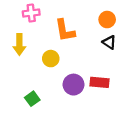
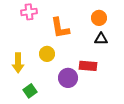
black triangle: (109, 42) -> (101, 39), turned -32
yellow arrow: (19, 44) -> (18, 63), moved
red rectangle: (100, 82) -> (88, 66), moved

